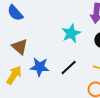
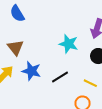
cyan star: (71, 33) -> (69, 44), turned 30

